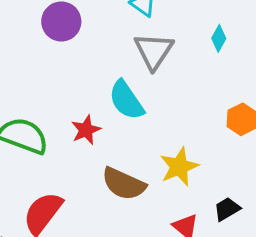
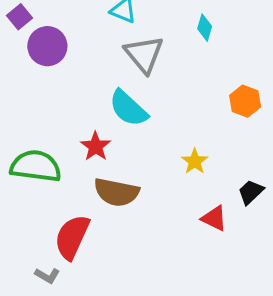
yellow star: (179, 167) -> (195, 161), size x0.7
brown semicircle: (124, 184) -> (116, 192), moved

